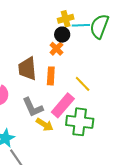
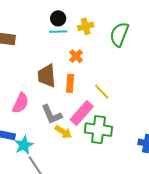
cyan line: (81, 25) -> (58, 32), moved
black circle: (62, 35) -> (58, 18), moved

